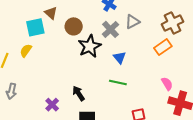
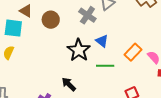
cyan square: (35, 27) -> (13, 28), turned 30
black star: (90, 46) -> (79, 50), moved
orange rectangle: (163, 47) -> (133, 52), moved

